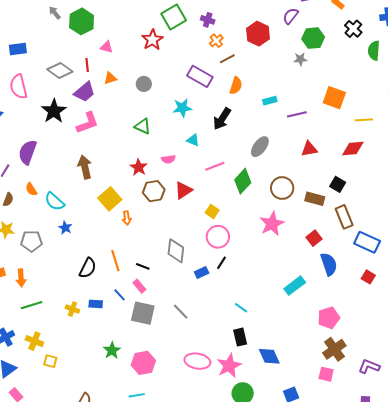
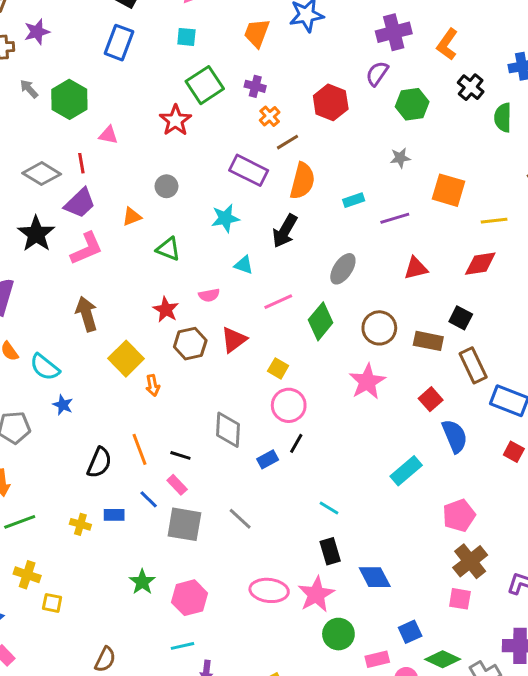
gray star: (300, 59) -> (400, 158), moved
orange triangle: (110, 78) -> (132, 217), moved
orange semicircle: (236, 86) -> (302, 181), size x1.4

